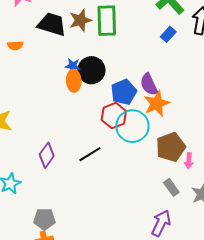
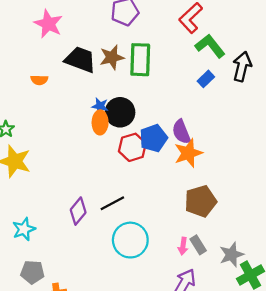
red hexagon: (114, 116) -> (132, 147), moved
cyan circle: (132, 126) -> (130, 240), moved
purple diamond: (47, 155) -> (78, 211), moved
pink arrow: (189, 161) -> (183, 246), moved
gray pentagon: (44, 219) -> (32, 272), moved

